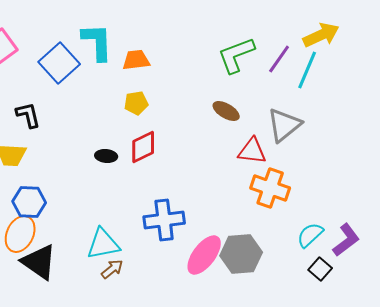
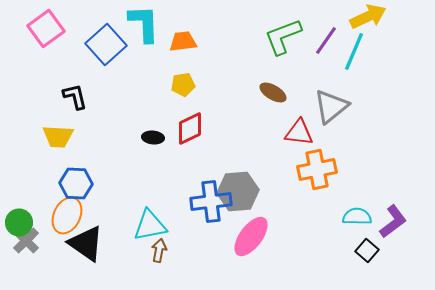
orange cross: (270, 188) -> (317, 170), turned -30
cyan semicircle: (310, 235) -> (357, 216), turned 44
gray hexagon: (241, 254) -> (238, 192), moved
brown arrow: (112, 269) -> (159, 250), turned -40

